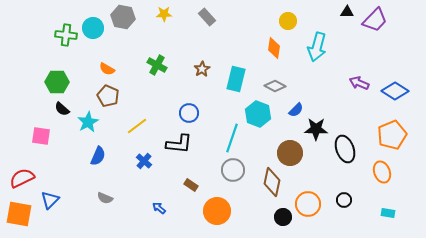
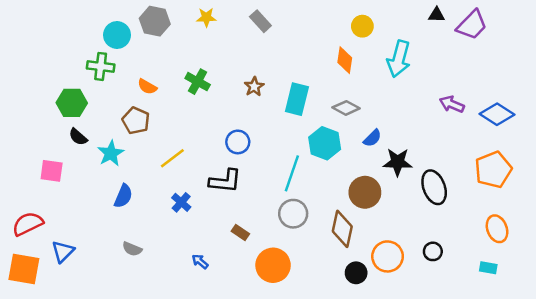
green cross: (66, 35) -> (101, 66), moved
orange semicircle: (107, 69) -> (147, 87), moved
orange ellipse: (382, 172) -> (497, 229), moved

